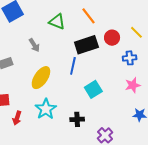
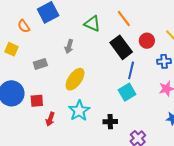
gray arrow: (34, 45) -> (69, 47), turned 48
black rectangle: (86, 45) -> (121, 47), turned 70
blue line: (73, 66) -> (131, 70), moved

